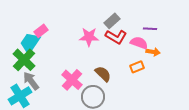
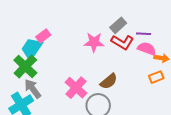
purple line: (150, 29) -> (144, 34), moved
orange rectangle: (137, 67) -> (156, 77), moved
brown semicircle: (103, 74) -> (109, 81), turned 96

